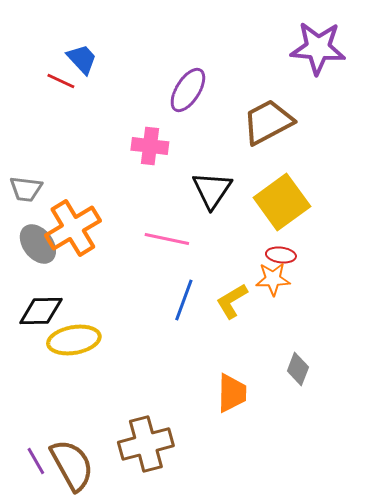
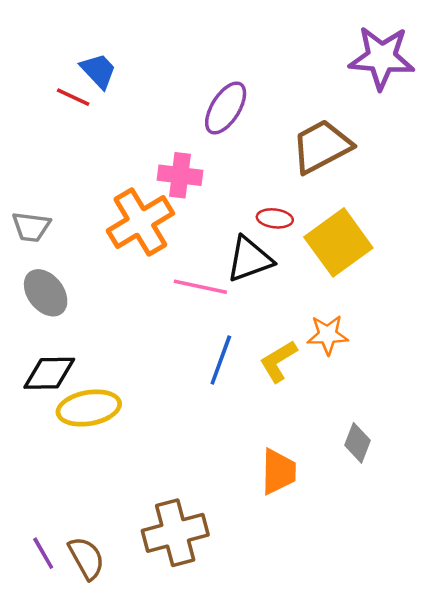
black triangle: (212, 190) -> (250, 259), moved, turned 36
orange cross: (73, 228) -> (140, 222), moved
red ellipse: (281, 255) -> (275, 218), moved
brown semicircle: (72, 465) -> (86, 558), size x0.7

